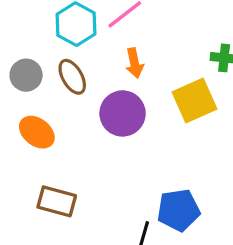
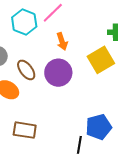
brown ellipse: (72, 77) -> (26, 70), moved

